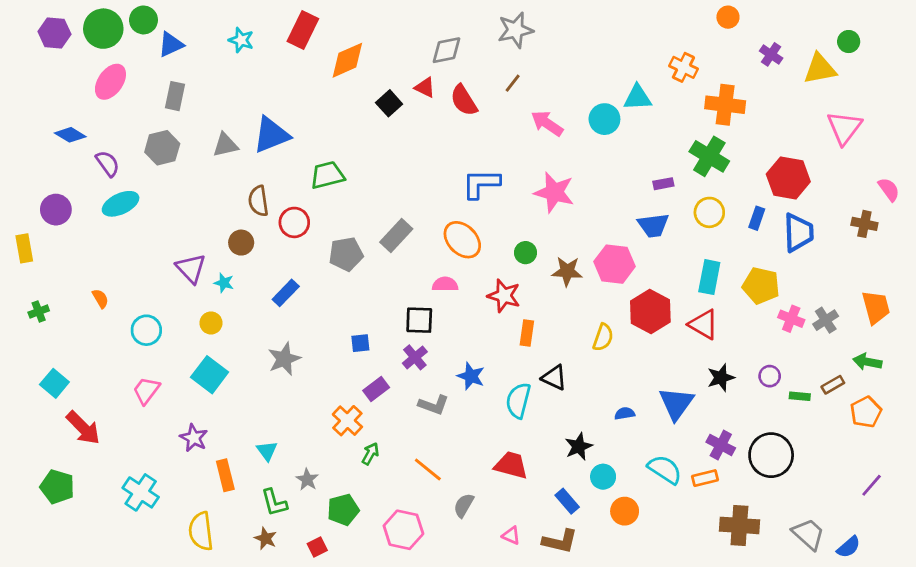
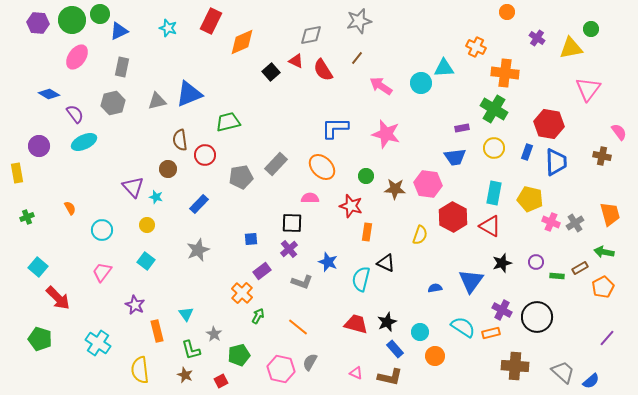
cyan square: (210, 375) -> (146, 261), size x0.7
black star: (579, 446) -> (387, 322), moved
gray semicircle: (464, 505) -> (310, 362), moved

